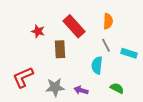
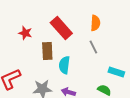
cyan rectangle: (129, 53) -> (116, 72), moved
cyan semicircle: (97, 65) -> (64, 65), moved

